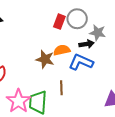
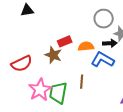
red rectangle: (59, 22) -> (65, 41), moved, turned 40
brown star: (45, 59) -> (53, 55), moved

